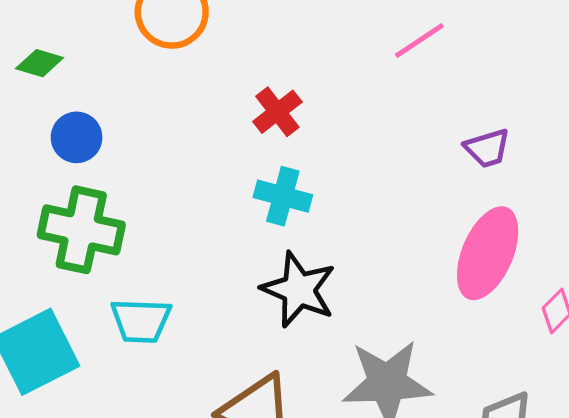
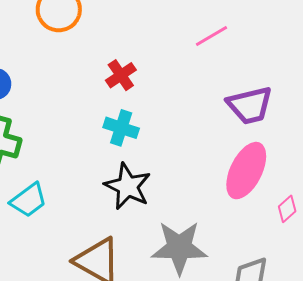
purple trapezoid: (487, 148) -> (250, 105), size x1.6
cyan trapezoid: (141, 321) -> (29, 200), turned -42

